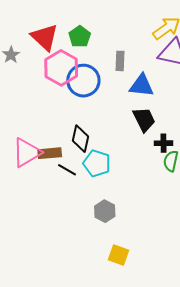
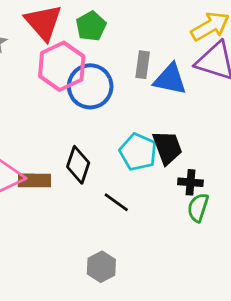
blue triangle: (142, 86) -> (170, 79), moved
cyan pentagon: (97, 163) -> (138, 152), moved
black line: (67, 170) -> (116, 202), moved

